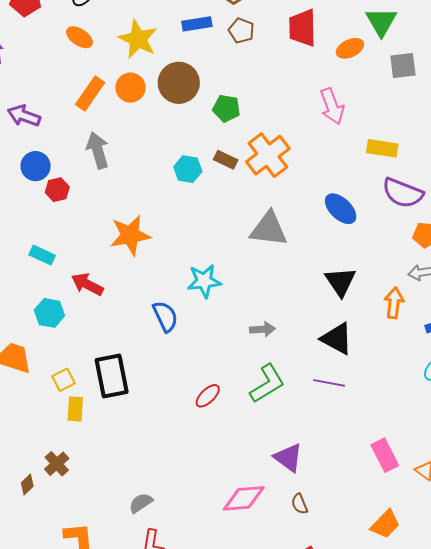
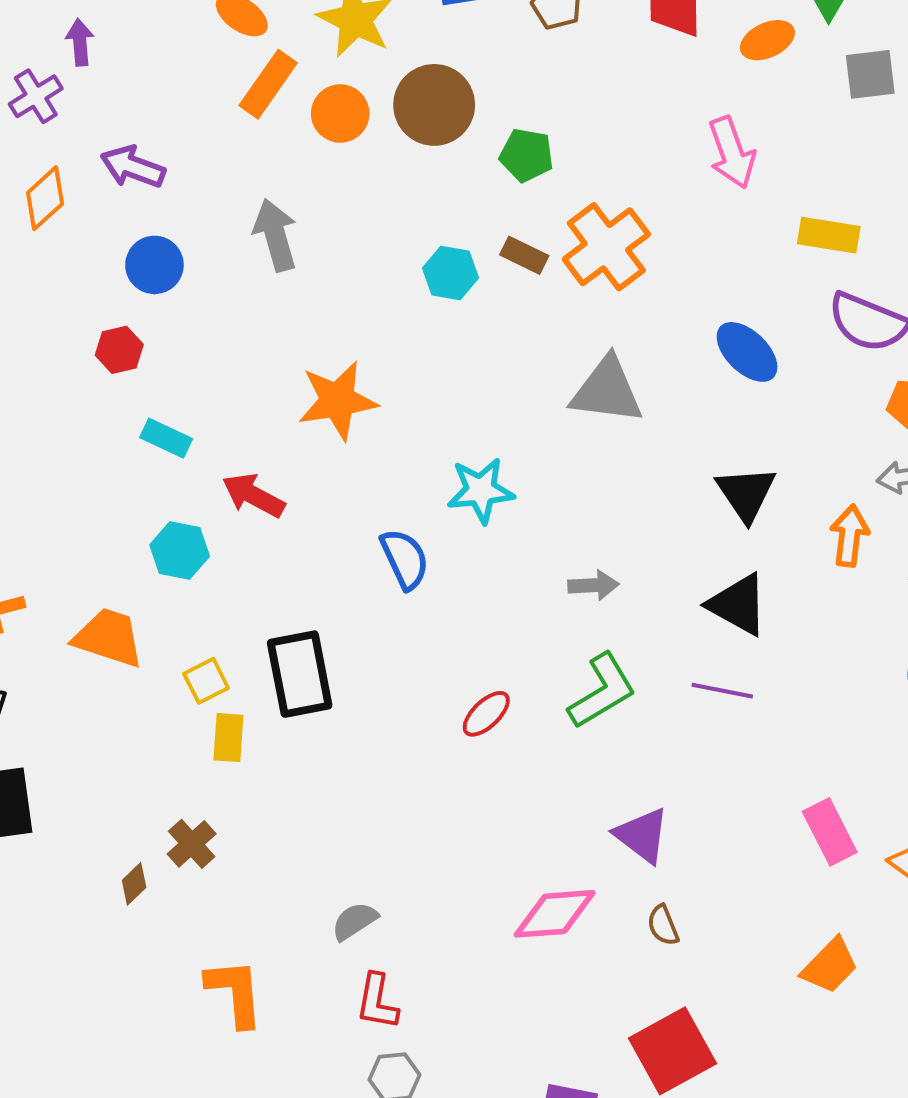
orange rectangle: (90, 94) -> (268, 84), moved
red hexagon: (57, 190) -> (119, 350), moved

